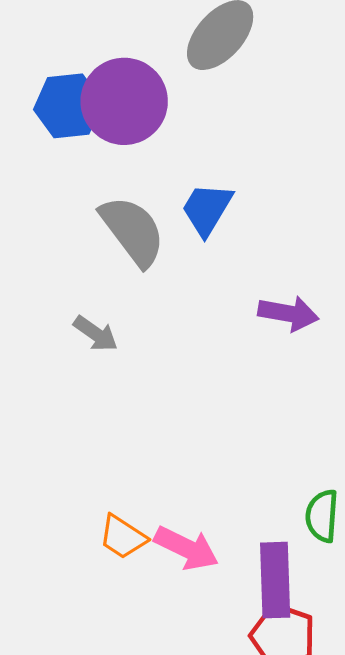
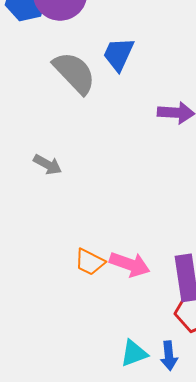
gray arrow: (96, 334) -> (48, 165), moved

